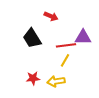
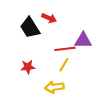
black trapezoid: (32, 38) -> (30, 28), moved
red star: (33, 78) -> (28, 67), moved

